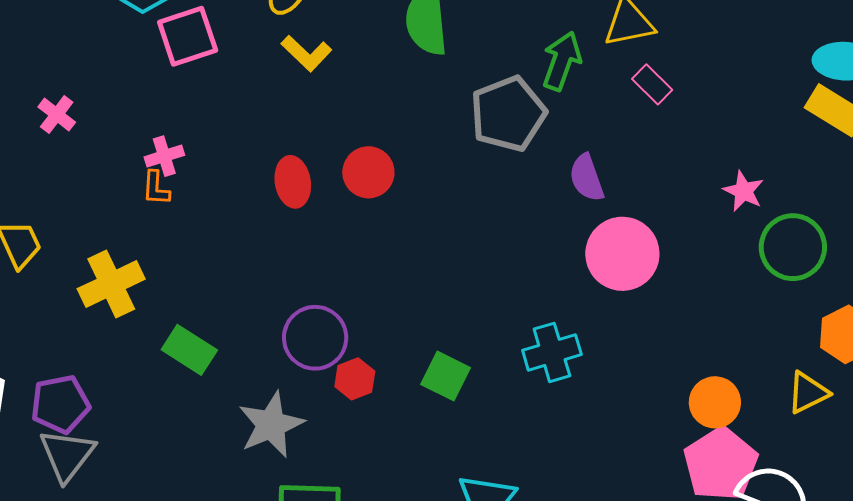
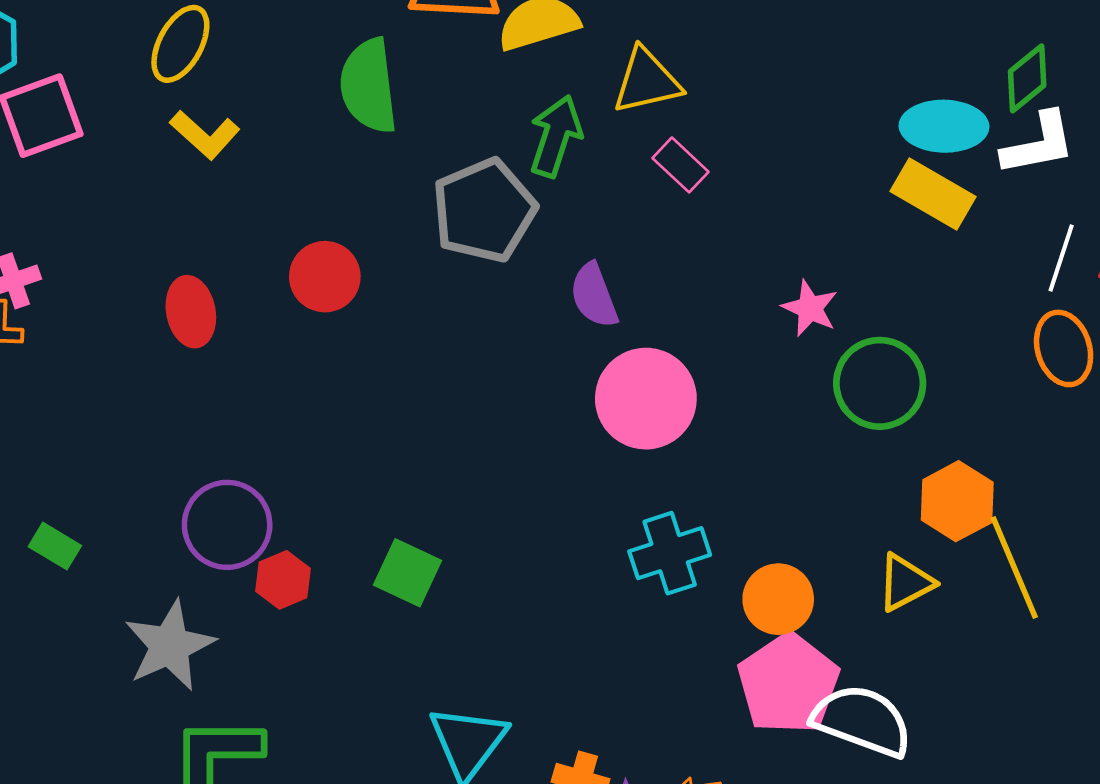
red circle: (368, 172) -> (325, 277), moved
green rectangle: (189, 350) -> (55, 546), size x0.7
cyan cross: (552, 352) -> (670, 553), moved

